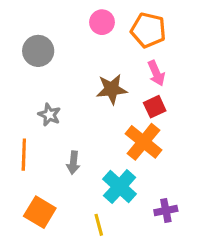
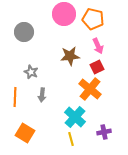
pink circle: (102, 22) -> (64, 14), size x1.5
gray arrow: (73, 163) -> (42, 95), moved
yellow line: (99, 225) -> (71, 139), moved

